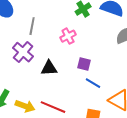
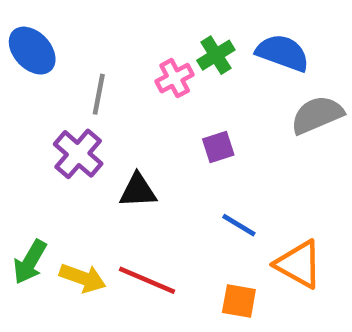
pink cross: (68, 36) -> (175, 78), moved
purple square: (84, 64) -> (218, 147), moved, turned -32

